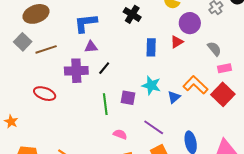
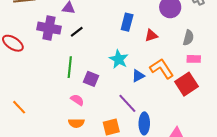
red triangle: (177, 42) -> (151, 35), moved
gray semicircle: (214, 49) -> (188, 38), turned 42
purple square: (128, 98) -> (91, 79), moved
purple line: (154, 127) -> (127, 103), moved

